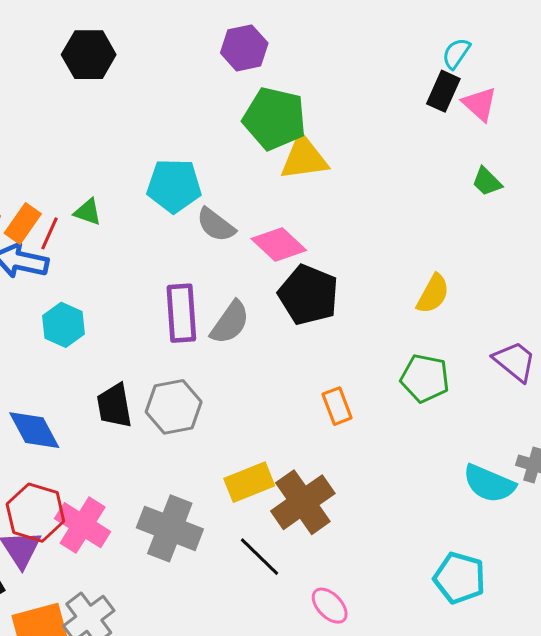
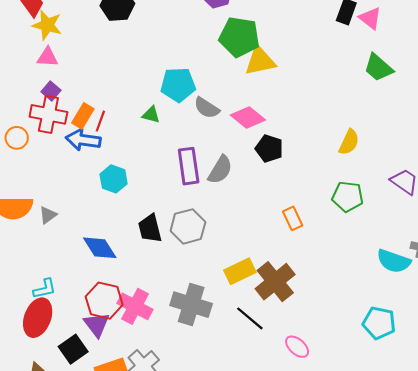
green trapezoid: (487, 182) -> (378, 68), size x1.5
green triangle: (88, 212) -> (151, 115), moved
black pentagon: (308, 295) -> (269, 149), size x0.7

